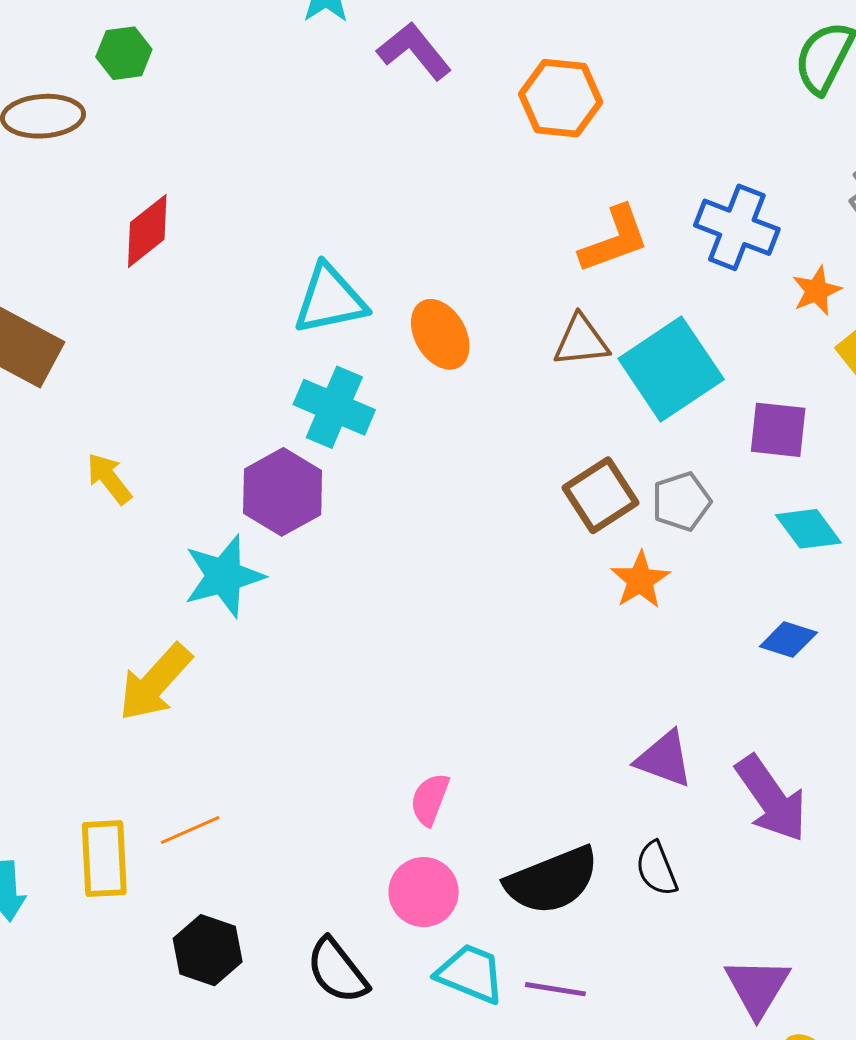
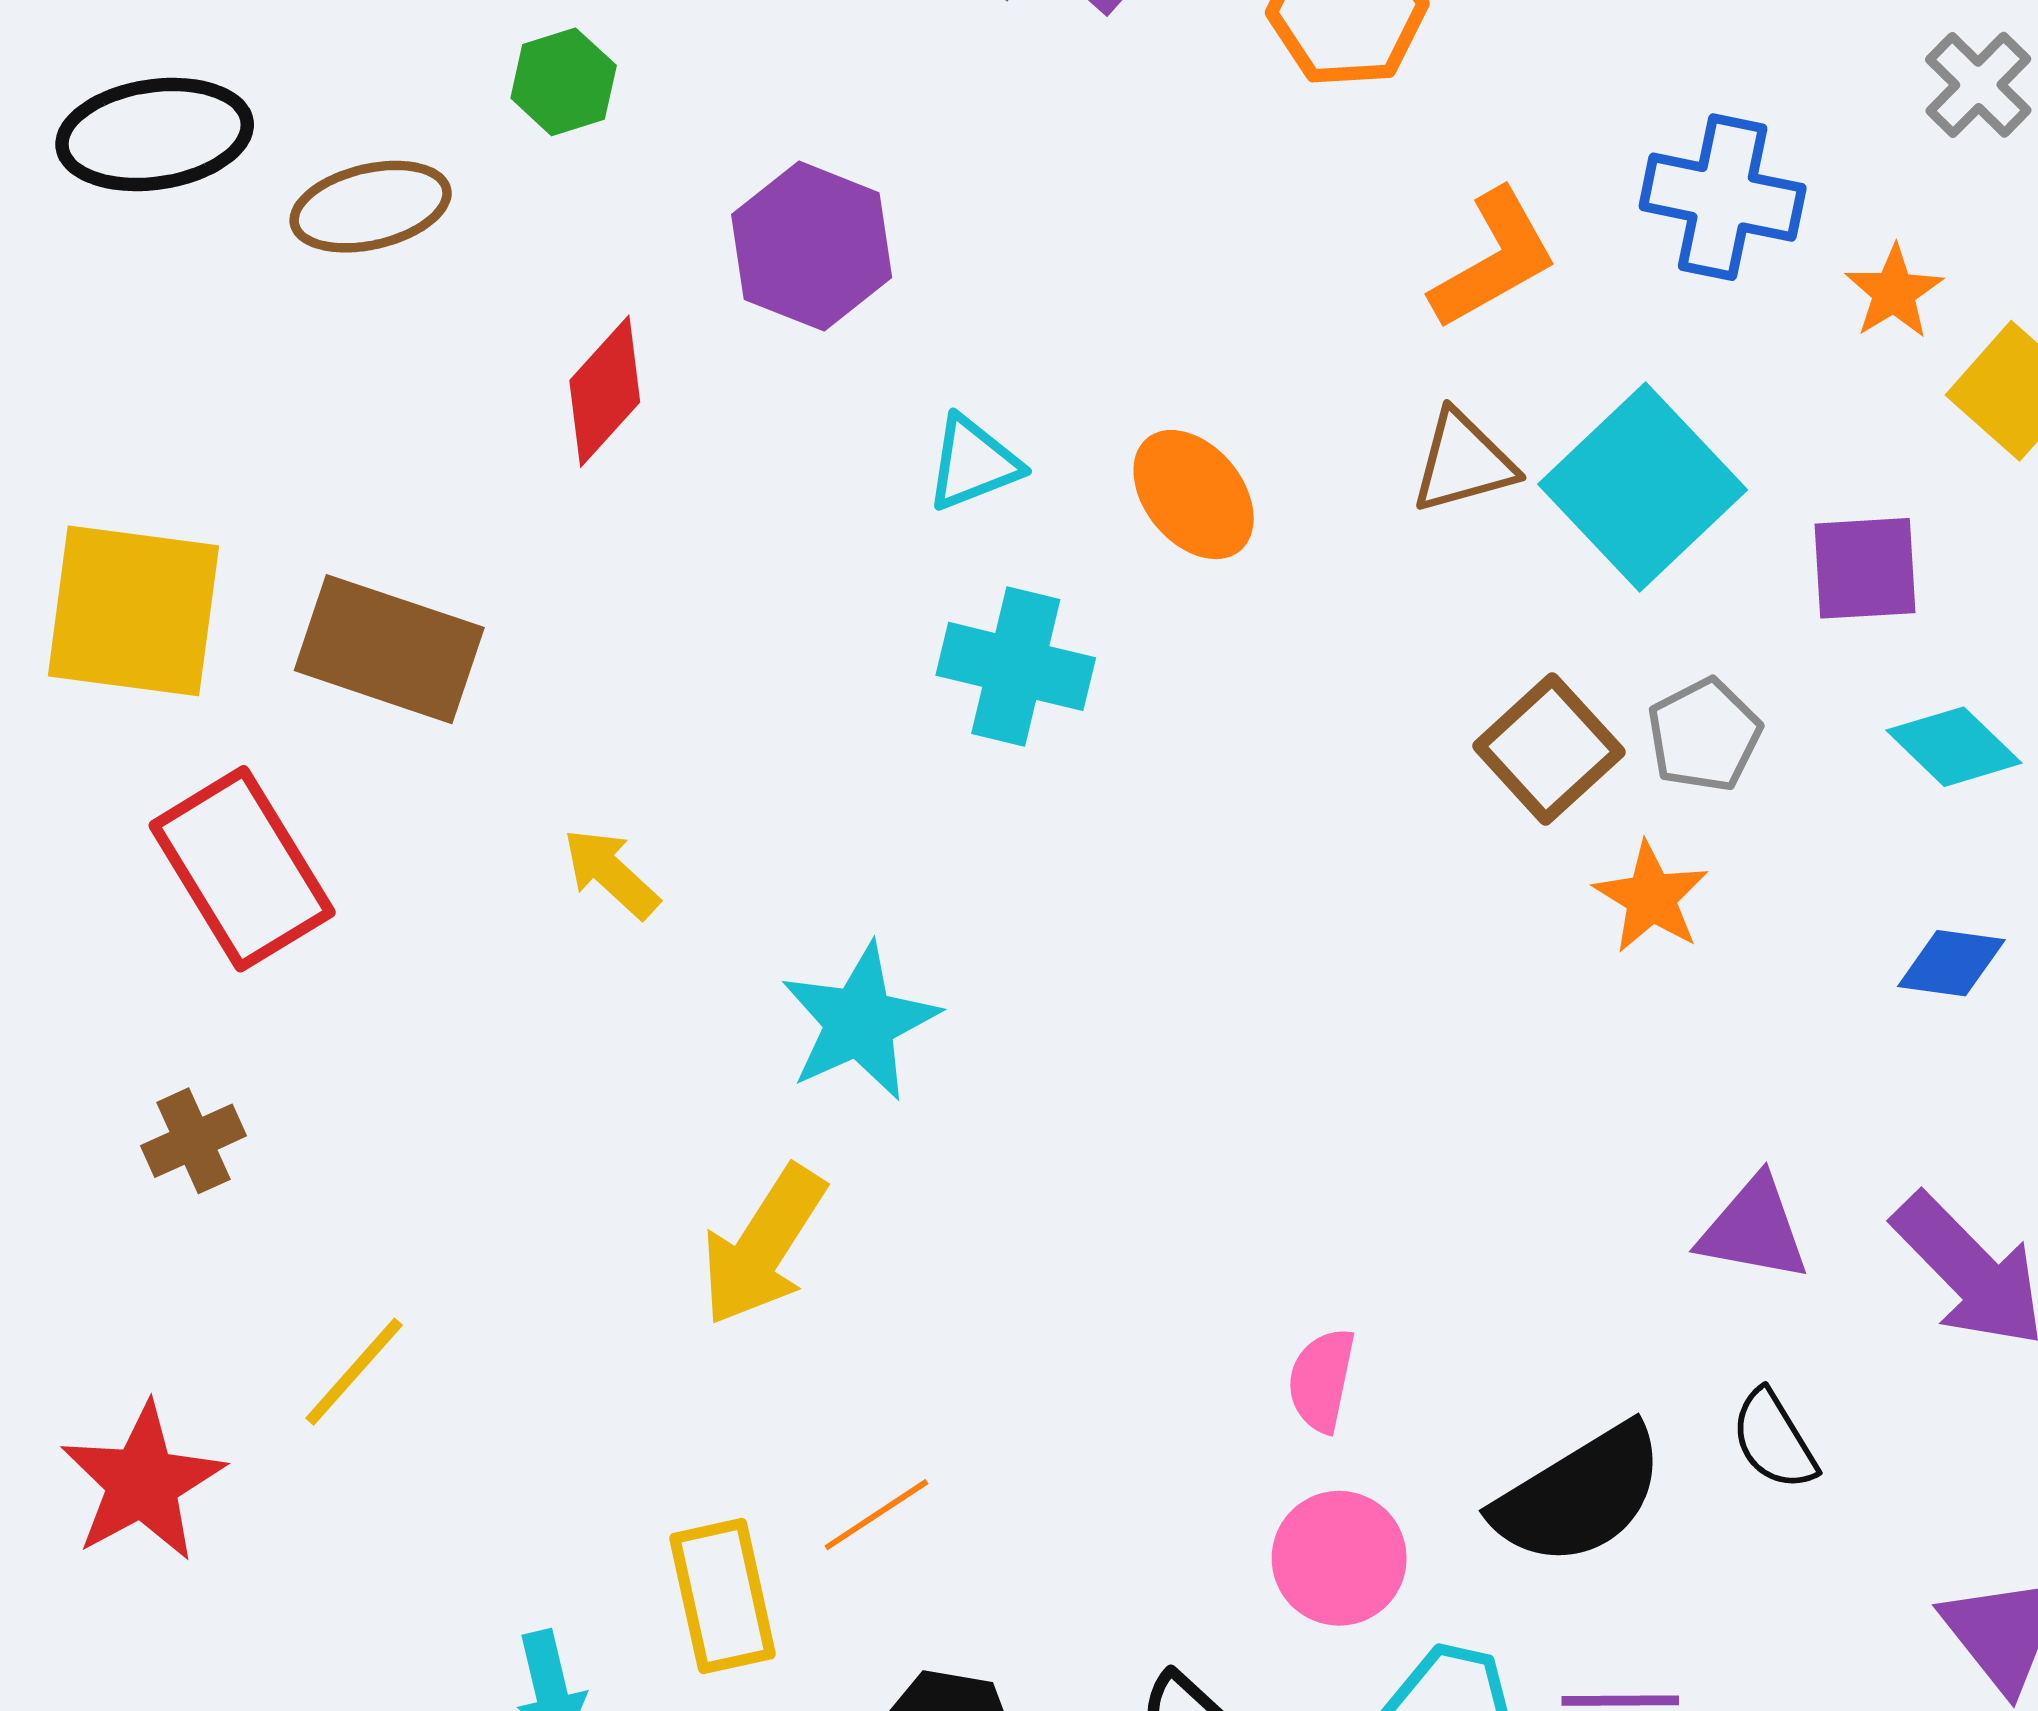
green hexagon: (124, 53) -> (564, 82), moved
cyan triangle: (330, 299) -> (973, 463), size x0.7
purple hexagon: (283, 492) -> (812, 246), moved

